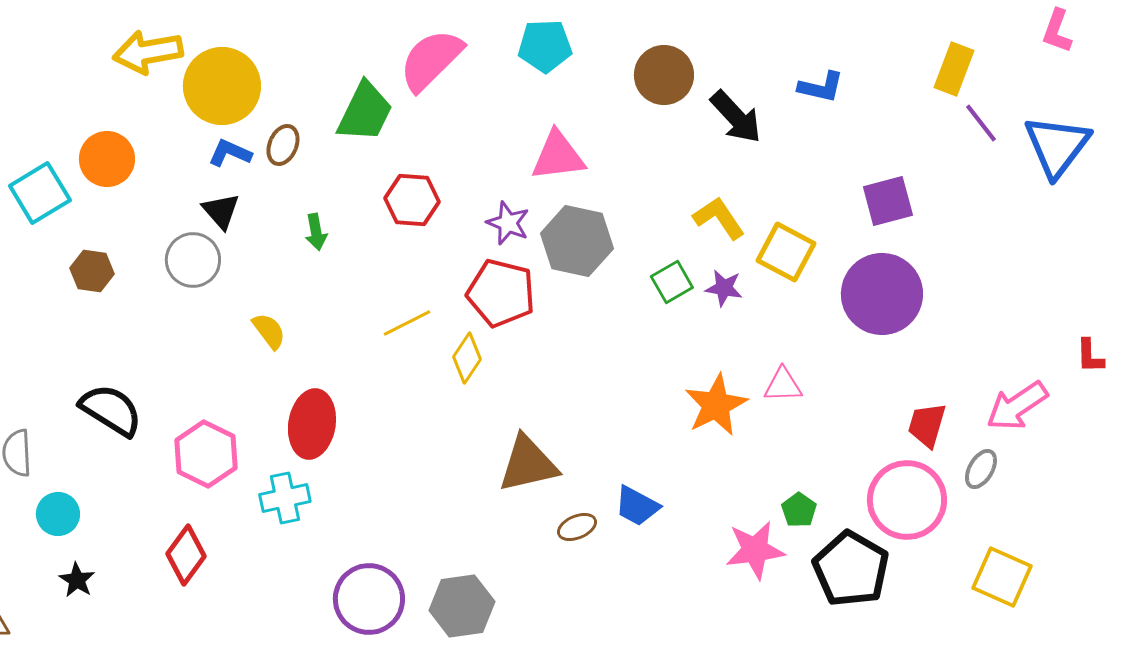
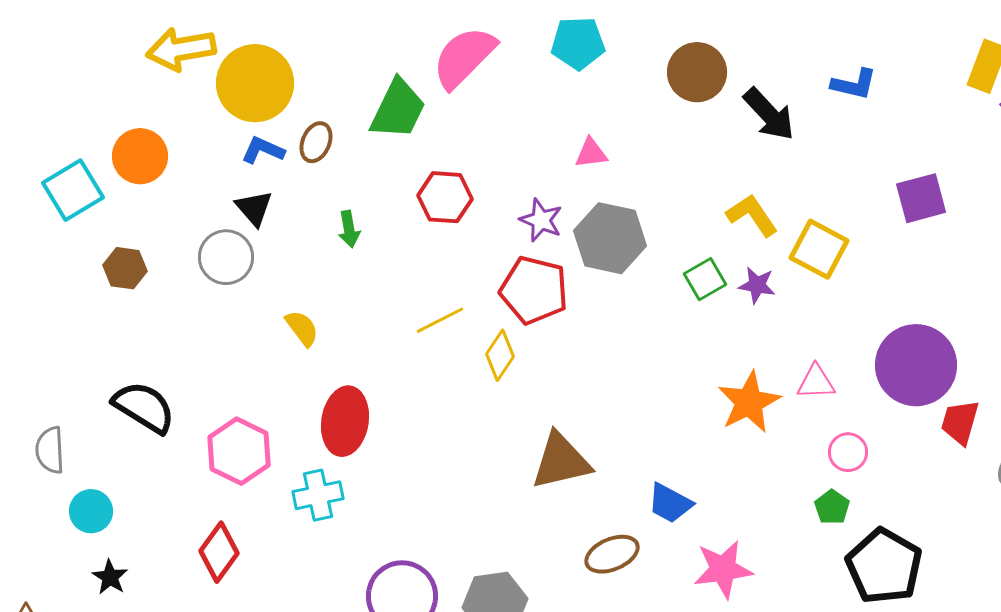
pink triangle: (558, 156) -> (591, 153), size x0.6
purple circle: (882, 294) -> (916, 365), moved
pink circle: (907, 500) -> (848, 452), moved, size x0.5
brown ellipse: (577, 527) -> (612, 554), moved, size x1.4
pink star: (755, 550) -> (723, 569), moved

